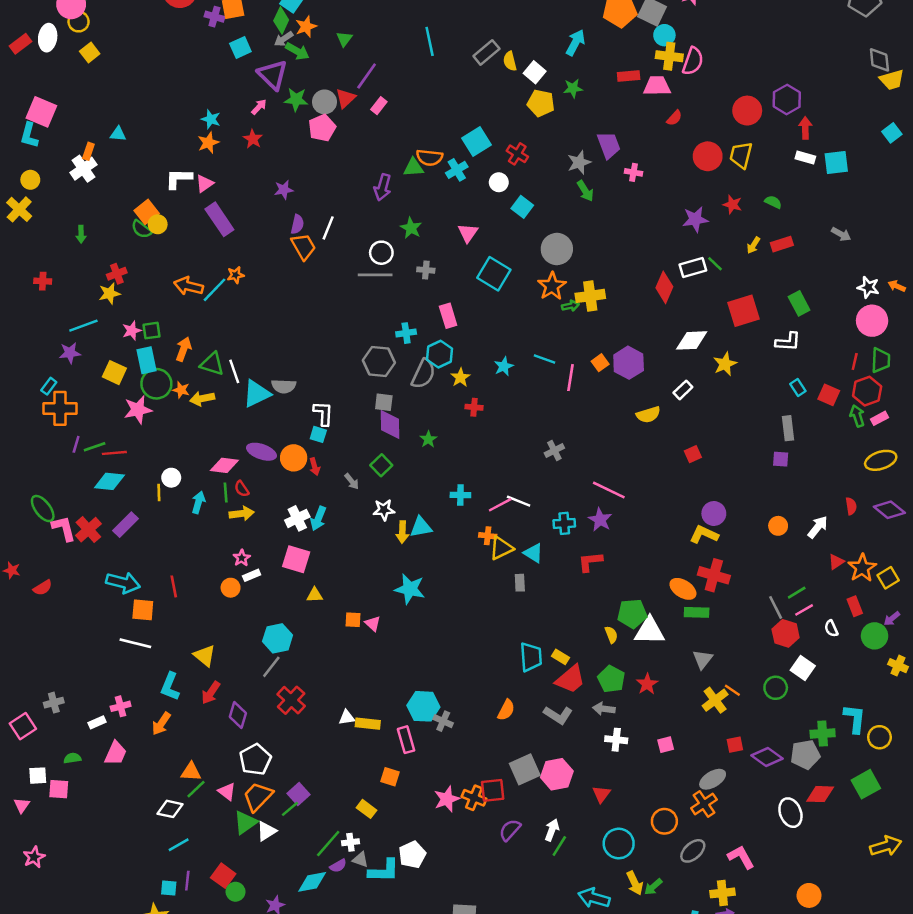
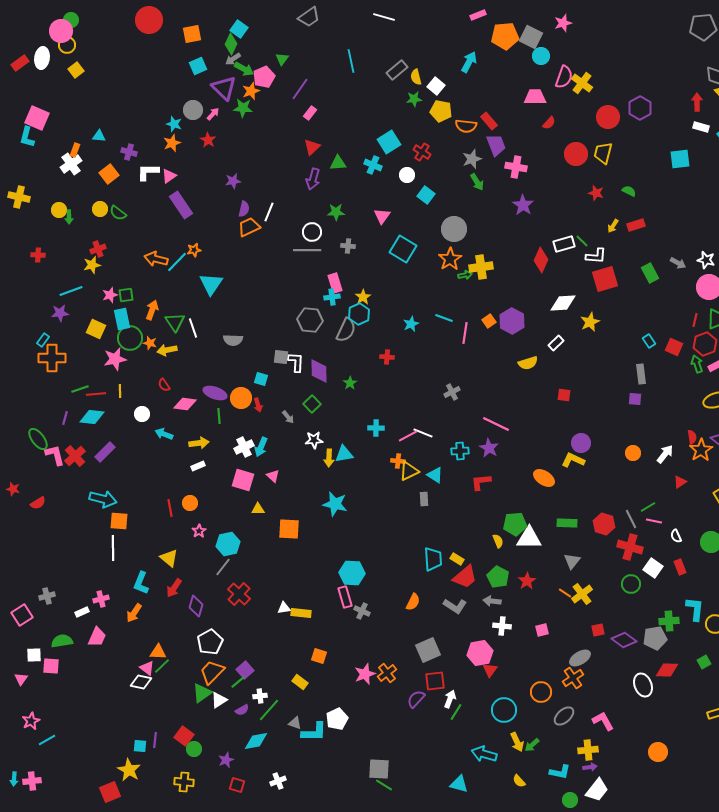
purple cross: (214, 17) -> (129, 152), moved
orange star: (306, 27) -> (251, 91), moved
yellow cross: (669, 56) -> (582, 83), moved, turned 30
red rectangle: (629, 76) -> (489, 121), moved, turned 54
green star: (573, 88) -> (414, 99), moved
red triangle: (346, 98) -> (312, 147), moved
gray circle: (324, 102) -> (193, 110), moved
pink pentagon: (322, 128) -> (264, 77), moved
red arrow: (805, 128) -> (697, 102), moved
orange semicircle: (430, 158) -> (466, 126), moved
white rectangle: (805, 158) -> (701, 127), moved
cyan cross: (457, 170) -> (373, 165), turned -36
pink cross: (633, 172) -> (516, 167), size x1.5
yellow circle: (30, 180) -> (59, 210), moved
yellow cross: (19, 209) -> (19, 197), turned -30
orange square: (147, 212) -> (109, 174), moved
purple star: (695, 219) -> (523, 205), moved, turned -30
yellow circle: (158, 224) -> (100, 209), moved
green star: (411, 228) -> (336, 212), turned -30
gray arrow: (841, 234) -> (678, 263), moved
orange trapezoid: (303, 247) -> (249, 227), turned -85
pink rectangle: (448, 316) -> (335, 283), moved
white L-shape: (788, 342) -> (596, 256), moved
green triangle: (212, 364) -> (175, 322), turned 40
yellow star: (460, 378) -> (363, 297), moved
cyan triangle: (257, 394) -> (211, 284), moved, turned -30
gray square: (384, 402) -> (281, 357), moved
white L-shape: (323, 413) -> (296, 362), moved
purple line: (76, 444) -> (65, 418), moved
red square: (693, 454) -> (564, 395), turned 32
red semicircle: (242, 489) -> (164, 385), moved
yellow line: (159, 492) -> (120, 391), moved
green line: (226, 492) -> (219, 416), moved
cyan arrow: (198, 502) -> (164, 434), turned -84
pink star: (242, 558) -> (199, 531), moved
orange star: (862, 568) -> (701, 450), moved
white rectangle: (252, 575) -> (198, 466), moved
red cross: (714, 575) -> (630, 547), moved
red line: (174, 586) -> (170, 508), moved
orange ellipse: (683, 589) -> (544, 478), moved
red rectangle: (855, 606) -> (680, 567), moved
pink line: (804, 610) -> (654, 521), turned 42
orange square: (353, 620) -> (289, 529), size x1.6
pink triangle: (373, 624) -> (273, 476), moved
red hexagon: (786, 633) -> (604, 524), moved
white line: (135, 643) -> (113, 548), turned 75
orange line: (732, 690) -> (565, 593), moved
cyan hexagon: (423, 706) -> (352, 573), moved
pink rectangle: (406, 740) -> (345, 597), moved
green semicircle: (72, 758) -> (62, 641), size x1.5
pink hexagon: (557, 774) -> (480, 653), moved
green square: (866, 784) -> (704, 662), size x0.6
red square: (493, 790) -> (435, 681), moved
pink triangle: (227, 792) -> (147, 668), moved
orange cross: (474, 798) -> (387, 673), turned 30
white cross: (350, 842) -> (260, 696), moved
cyan line: (179, 845) -> (47, 740), moved
purple semicircle: (338, 866) -> (242, 710), moved

